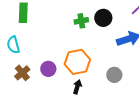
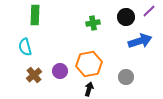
black circle: (103, 18) -> (126, 17), moved

